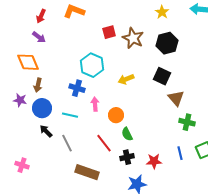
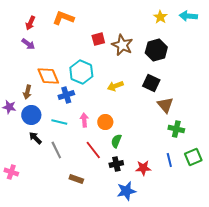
yellow star: (162, 12) -> (160, 17), moved
orange diamond: (28, 62) -> (48, 76), moved
blue cross: (77, 88) -> (66, 95), turned -35
pink arrow: (95, 104) -> (84, 120), moved
green semicircle: (127, 134) -> (116, 141), turned 48
brown rectangle: (87, 172) -> (76, 179), size x0.6

